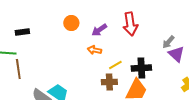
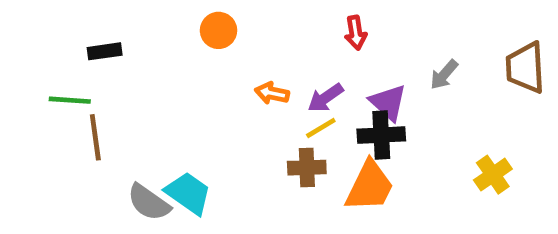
red arrow: (130, 24) -> (356, 33), size x0.6
purple arrow: (99, 30) -> (325, 98), moved
purple triangle: (176, 54) -> (388, 102), moved

